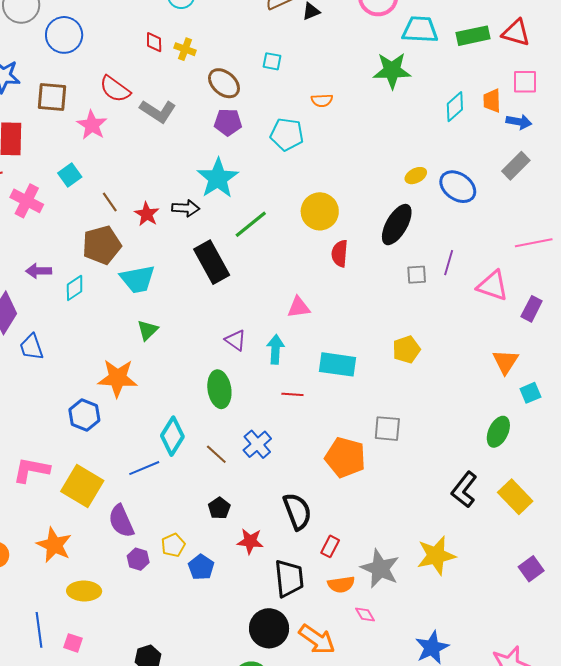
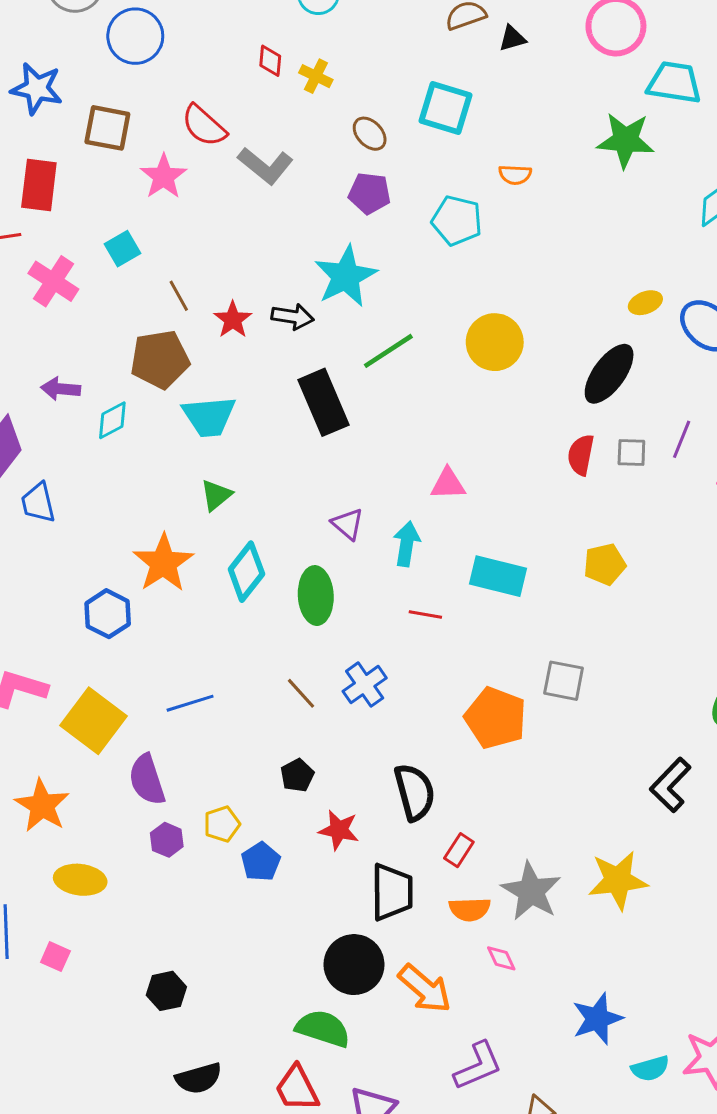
cyan square: (272, 61) -> (446, 108), size x1.8
brown ellipse: (224, 83) -> (370, 134), size x0.7
red semicircle: (340, 253) -> (581, 455), moved
orange star: (117, 378) -> (163, 563), turned 30
cyan diamond: (172, 436) -> (246, 572), moved

